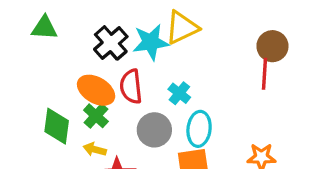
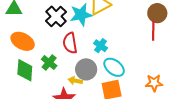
orange ellipse: (96, 90) -> (23, 41), moved
cyan ellipse: (199, 129) -> (114, 67), turned -55
yellow arrow: (95, 149) -> (75, 81), moved

